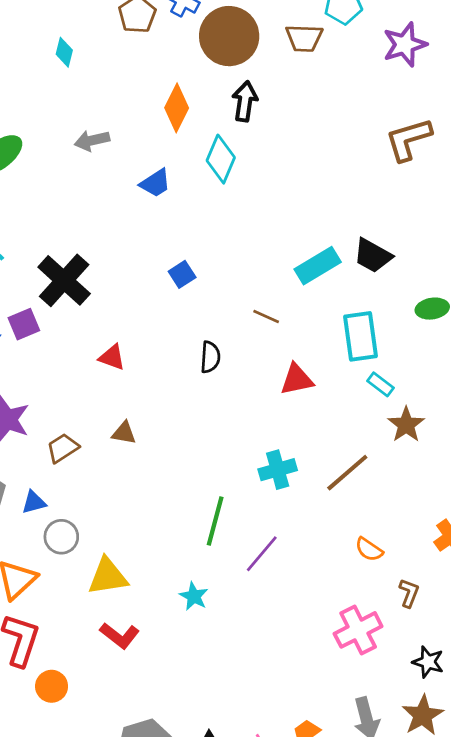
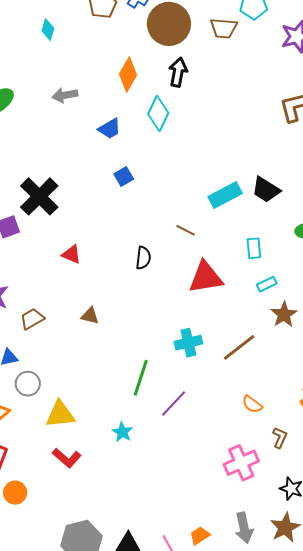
blue square: (182, 274) -> (124, 176), moved
cyan rectangle: (361, 336) -> (254, 248), size x0.6
red triangle: (297, 380) -> (206, 277), size x1.4
cyan rectangle: (380, 384) -> (267, 284), turned -66
brown triangle: (124, 433) -> (90, 316), moved

